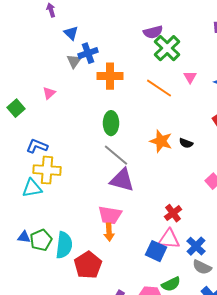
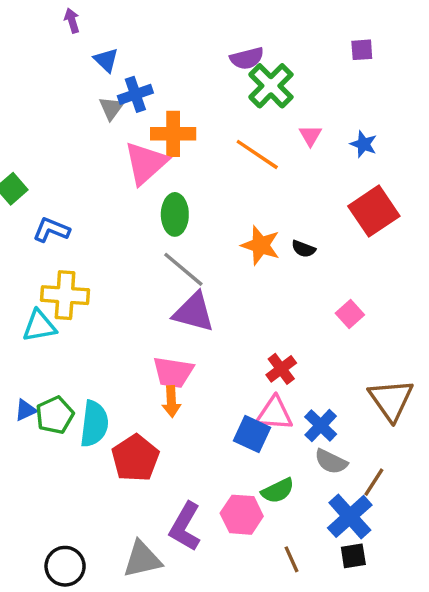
pink triangle: (49, 93) -> (146, 163), moved, size x2.0
blue L-shape: (37, 146) -> (51, 230), moved
blue triangle: (24, 237) -> (26, 410), turned -32

